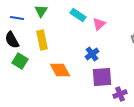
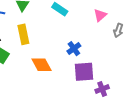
pink triangle: (99, 24) -> (100, 15), moved

